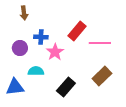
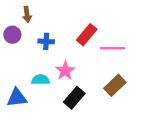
purple circle: (20, 48) -> (12, 35), moved
pink star: (55, 52) -> (65, 71), moved

